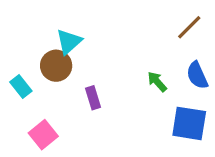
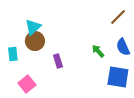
cyan triangle: (69, 42) -> (33, 27), moved
cyan rectangle: (21, 87) -> (13, 54), turned 32

